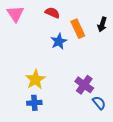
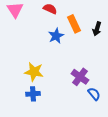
black arrow: (102, 24) -> (97, 29), moved
yellow star: (35, 80) -> (34, 72), turned -30

